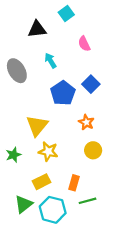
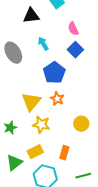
blue square: (91, 84) -> (75, 50), moved
orange star: (86, 122) -> (57, 99), moved
green line: (87, 201) -> (83, 176), moved
green triangle: (24, 204) -> (14, 163), moved

